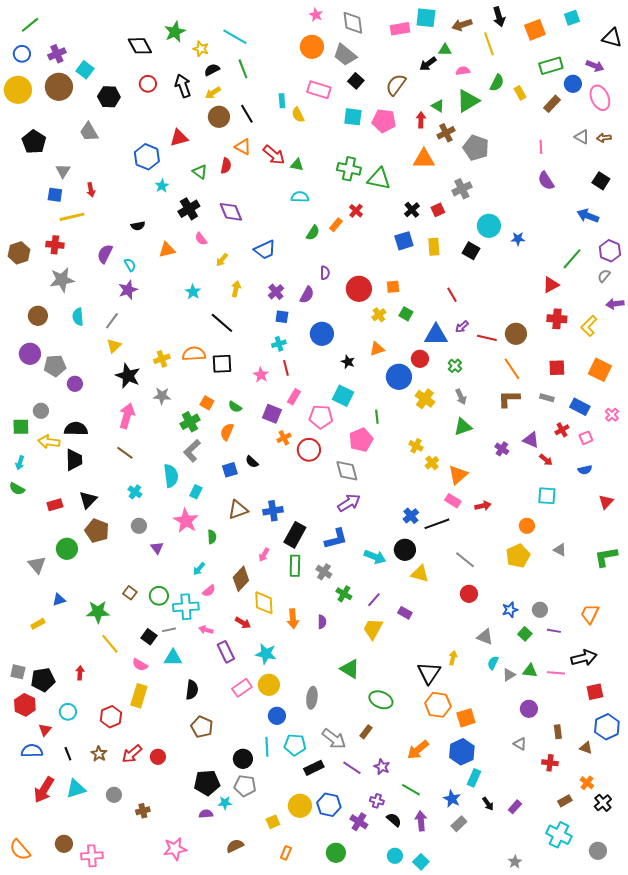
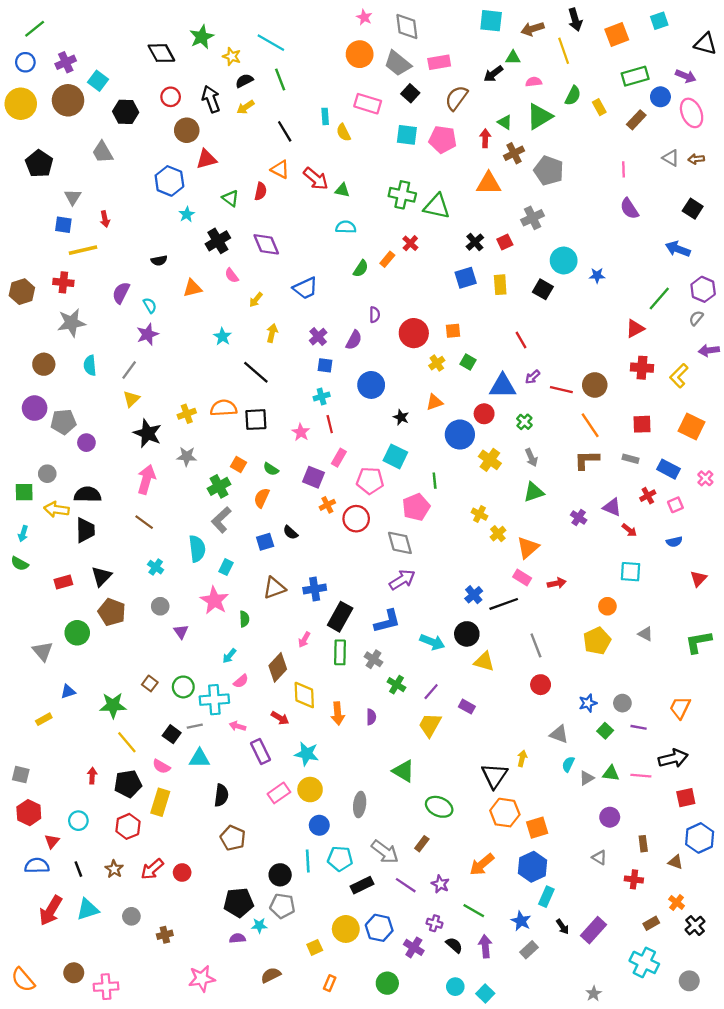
pink rectangle: (400, 29) -> (439, 62), moved
brown circle: (219, 117) -> (187, 130), moved
gray line: (465, 560) -> (536, 645), turned 30
black pentagon: (43, 680) -> (128, 784), moved
purple rectangle: (515, 807) -> (594, 930), size x1.6

